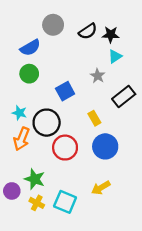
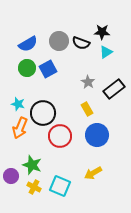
gray circle: (53, 25) -> (59, 41), moved
black semicircle: (88, 31) -> (81, 43), moved, turned 54
gray star: (98, 76) -> (88, 82), moved
blue square: (65, 91) -> (48, 69), moved

